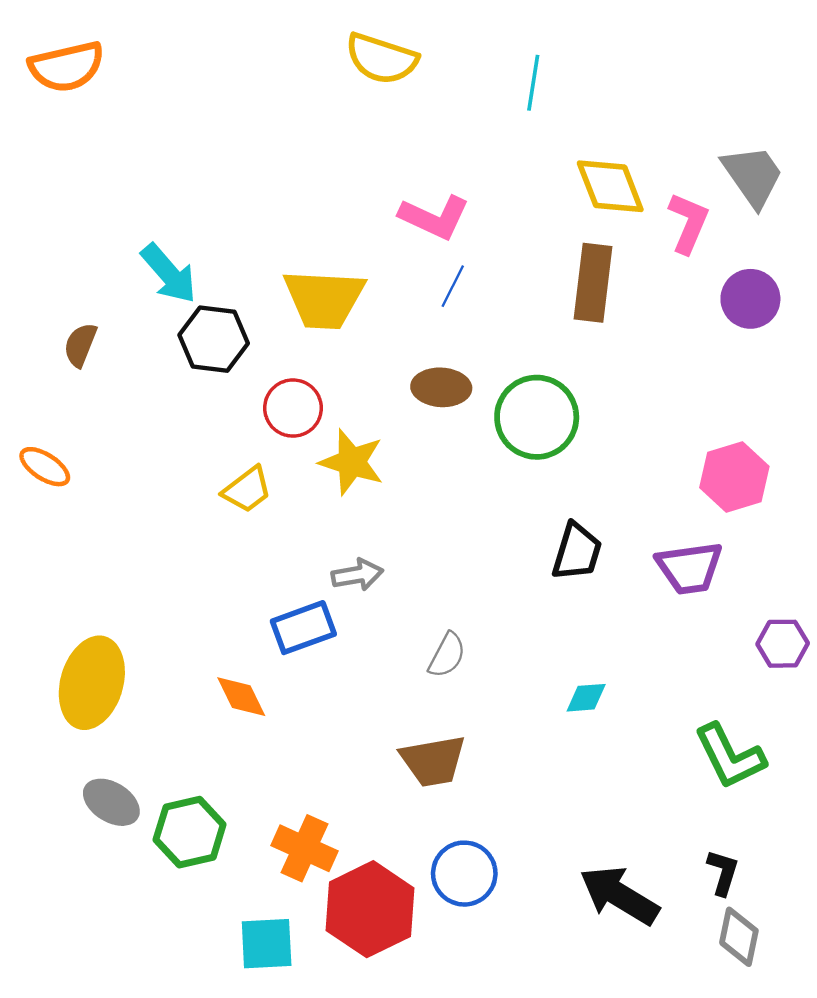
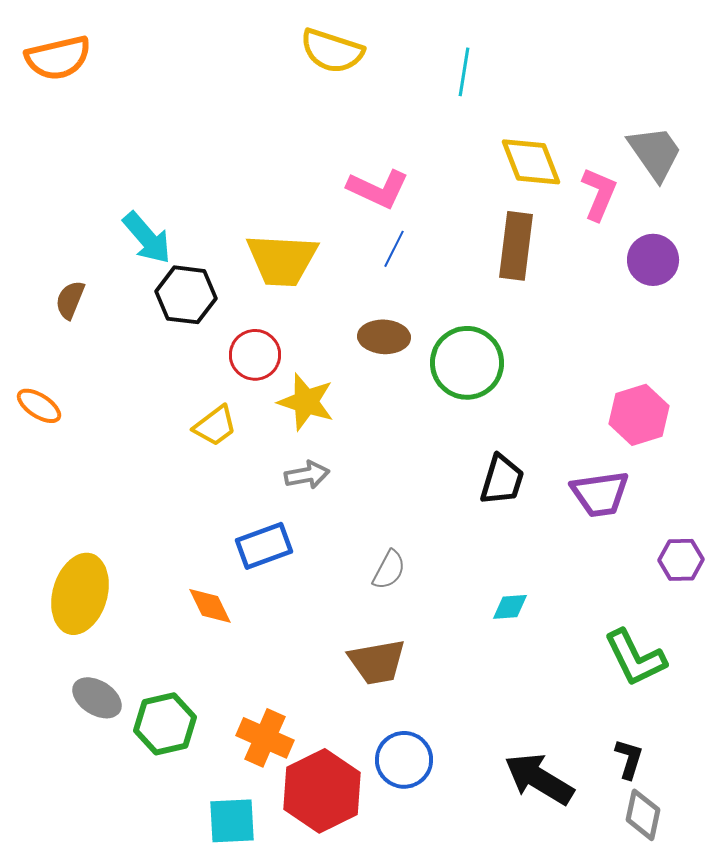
gray arrow: (357, 575) -> (307, 475), moved

